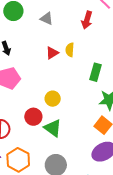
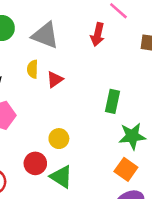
gray triangle: (47, 19) -> (45, 35), size x1.6
yellow semicircle: (70, 50) -> (33, 69), moved

